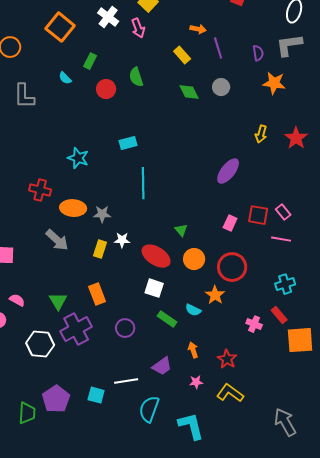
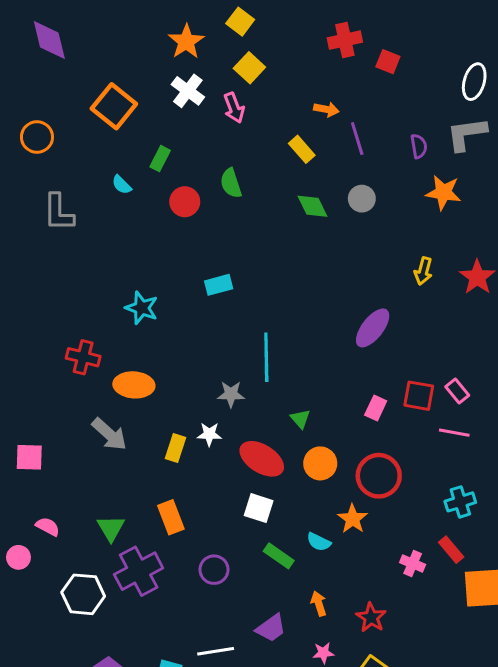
cyan line: (143, 183) -> (266, 357), moved
gray star: (102, 214) -> (231, 394), moved

